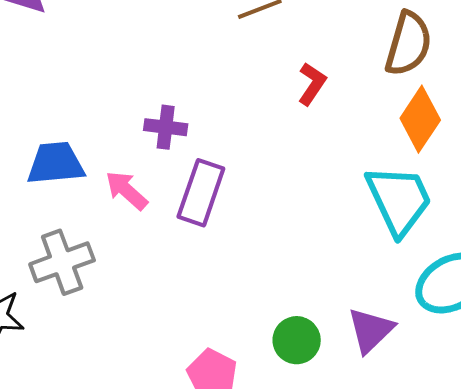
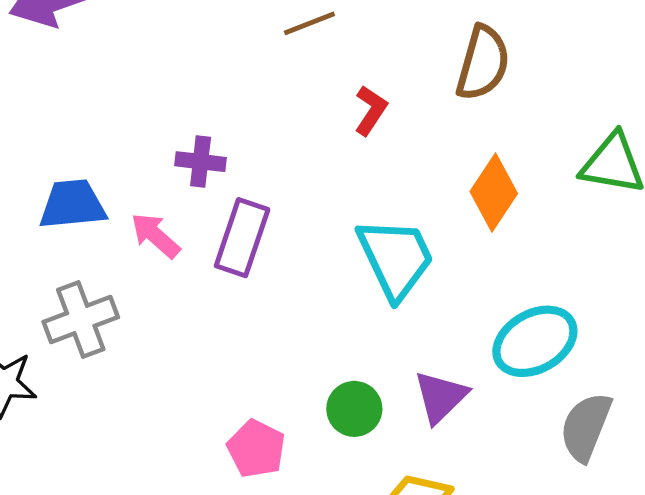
orange diamond: (420, 119) -> (494, 192), moved
cyan trapezoid: (399, 200) -> (396, 258), moved

